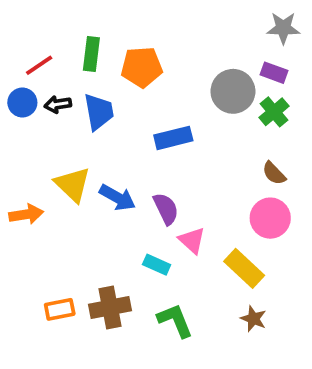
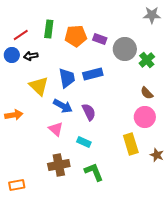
purple rectangle: (274, 73) -> (100, 39), moved
blue trapezoid: (99, 112) -> (67, 78), moved
yellow triangle: (73, 184) -> (39, 86), moved
pink triangle: (192, 240) -> (56, 129), moved
yellow rectangle: (244, 268) -> (131, 144), turned 30
orange rectangle: (60, 309) -> (17, 185), moved
brown star: (253, 319) -> (157, 155), moved

